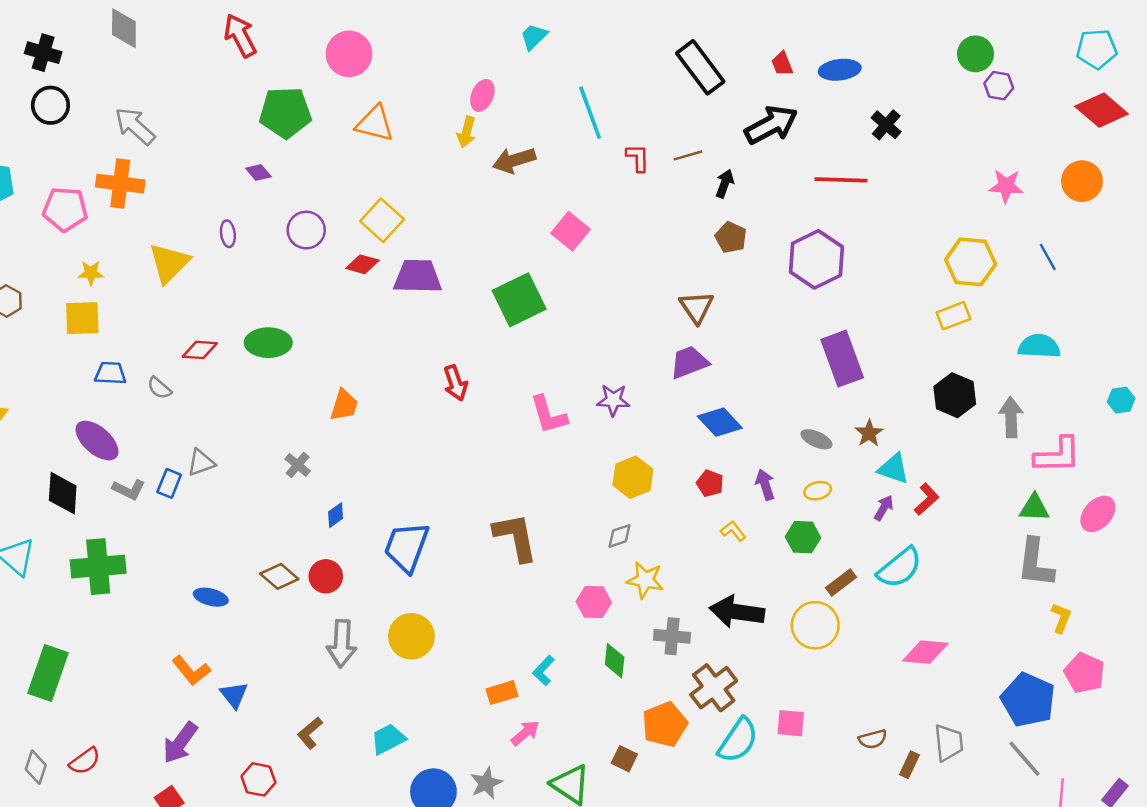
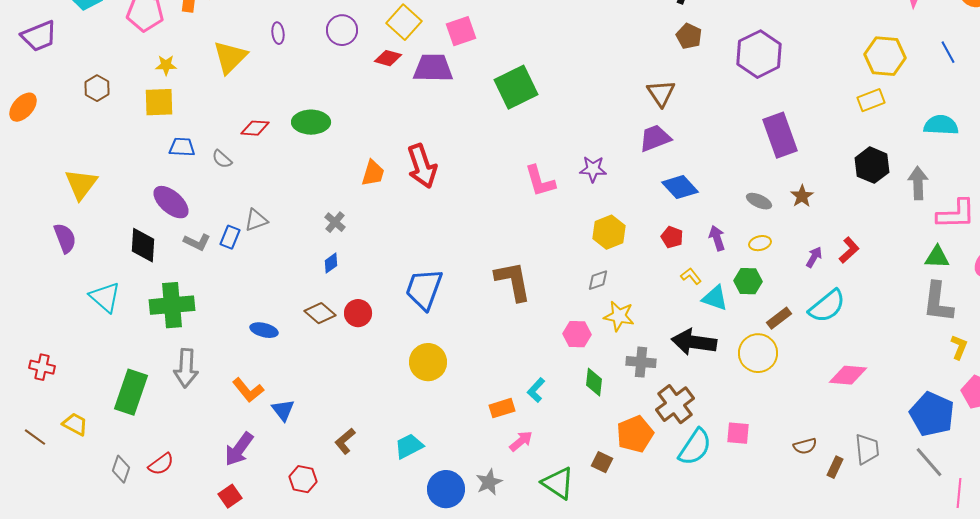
pink square: (571, 231) -> (461, 31), moved, turned 32
red arrow: (455, 383) -> (422, 166), moved, size x1.5
cyan triangle: (894, 469) -> (715, 298), moved
blue diamond: (336, 515) -> (331, 263), moved
gray arrow: (342, 644) -> (186, 368), moved

